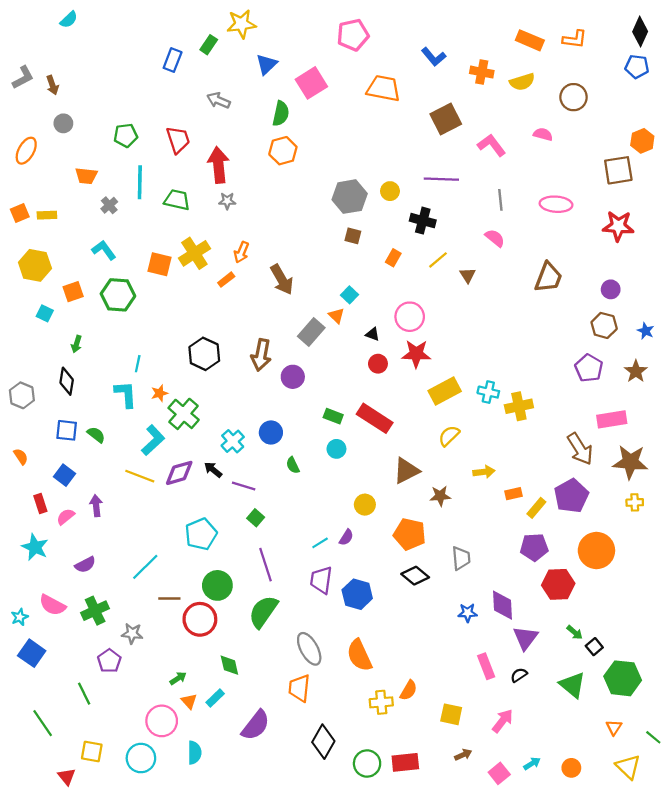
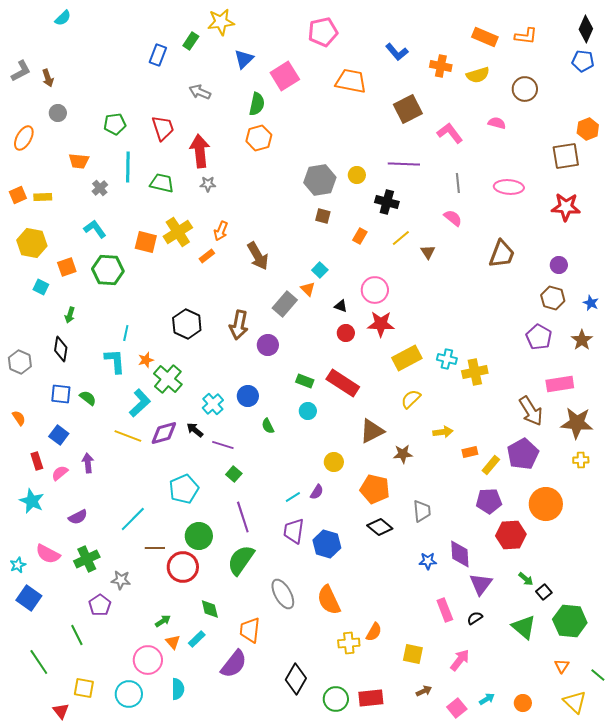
orange trapezoid: (299, 688) -> (250, 630), moved

